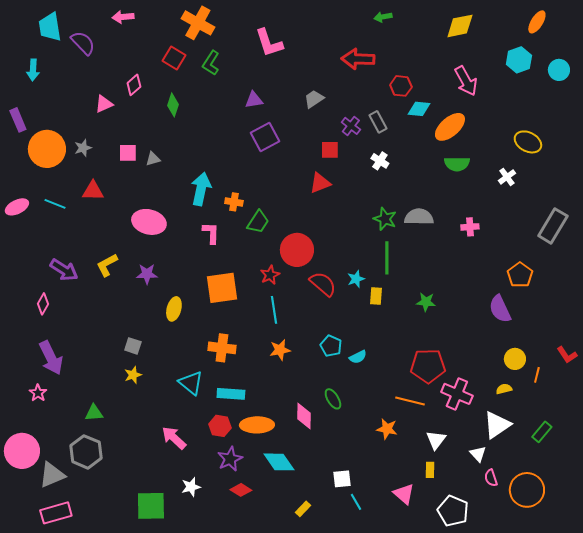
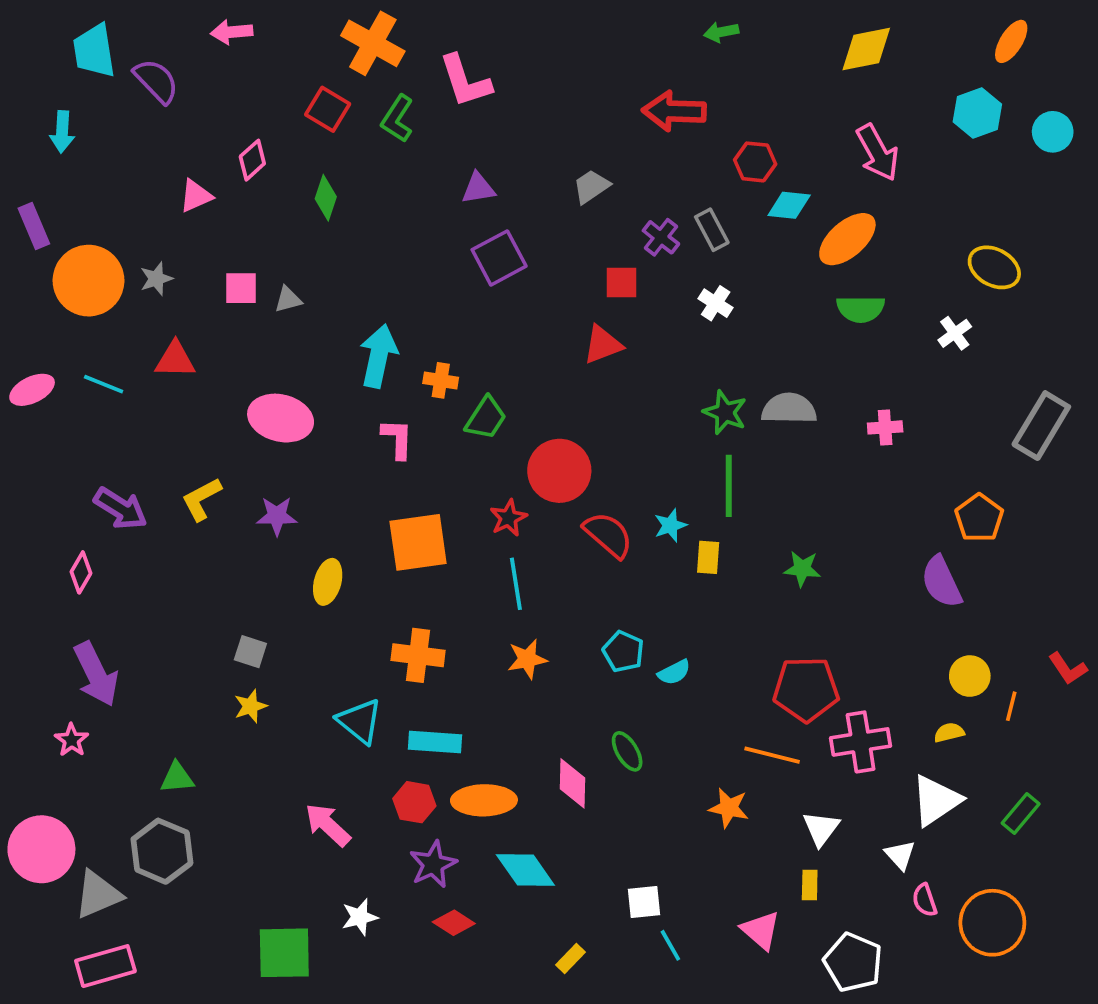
pink L-shape: (269, 43) -> (465, 81), moved
pink cross: (457, 394) -> (861, 742), turned -32

